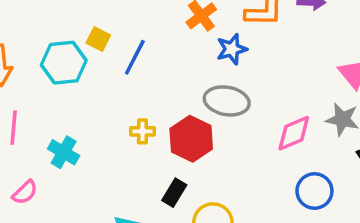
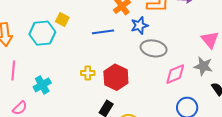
blue line: (135, 57) -> (103, 32), moved, turned 55
gray ellipse: (227, 101) -> (154, 48), moved
cyan cross: (64, 152) -> (42, 85), turned 30

